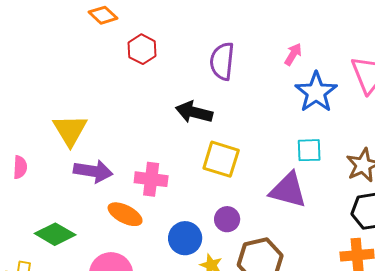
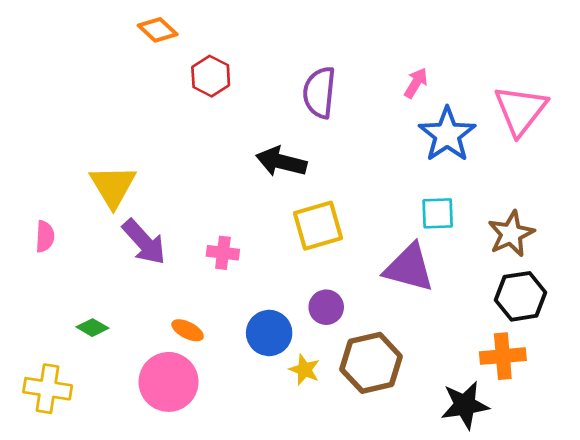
yellow square: (221, 159) -> (318, 226), turned -33
purple arrow: (93, 171) -> (144, 242), turned 39
pink cross: (151, 179) -> (223, 253), size x0.7
orange ellipse: (125, 214) -> (188, 330), moved, size x0.7
green diamond: (55, 234) -> (92, 328), size x0.6

